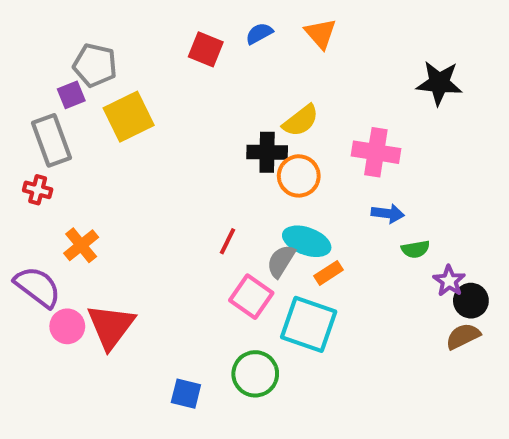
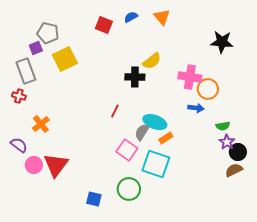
orange circle: (299, 176) -> (208, 89), moved
red line: (228, 241) -> (115, 111), moved
green semicircle: (415, 249) -> (223, 126), moved
purple semicircle: (38, 287) -> (19, 145), size x0.7

